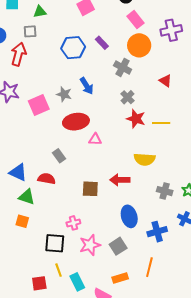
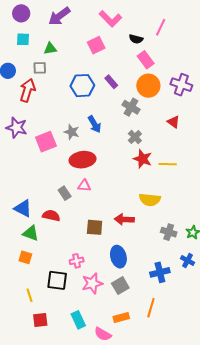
purple cross: (171, 30) -> (181, 85), moved, turned 30
pink triangle: (95, 139) -> (84, 186), moved
blue ellipse: (129, 216) -> (118, 257), moved
yellow line: (58, 270) -> (30, 295), moved

